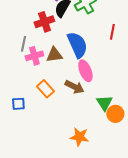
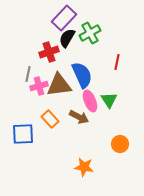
brown triangle: (54, 55) -> (59, 85), size x1.5
green triangle: (104, 103) -> (109, 100), moved
blue square: (18, 104) -> (23, 134), size x1.6

